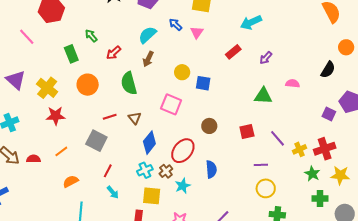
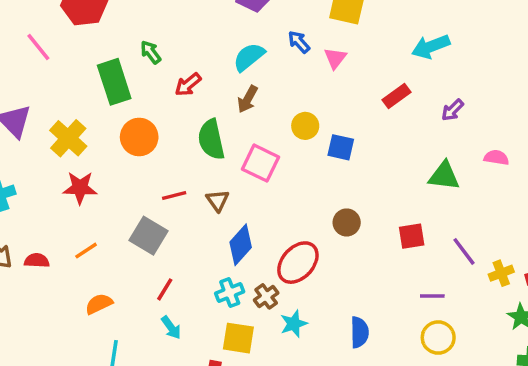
green rectangle: (71, 54) -> (114, 82), size x1.4
pink square: (171, 104) -> (261, 163), moved
blue semicircle: (211, 169) -> (359, 332), moved

